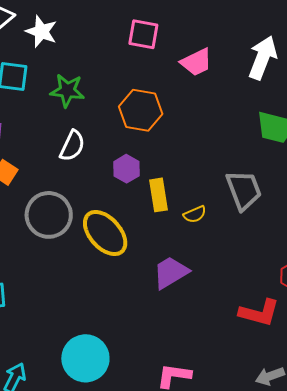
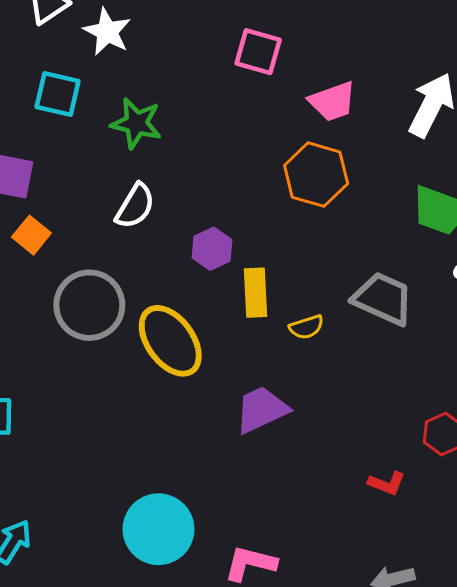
orange hexagon: (141, 110) -> (316, 175), moved
gray trapezoid: (244, 190) -> (383, 299), turned -51
red L-shape: (259, 313) -> (387, 483), size x0.6
cyan circle: (85, 358) -> (158, 529), moved

